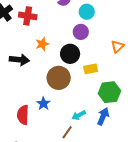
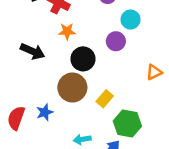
orange star: (42, 44) -> (67, 31), moved
black circle: (70, 54) -> (83, 59), moved
yellow rectangle: (91, 69) -> (105, 99), moved, turned -56

